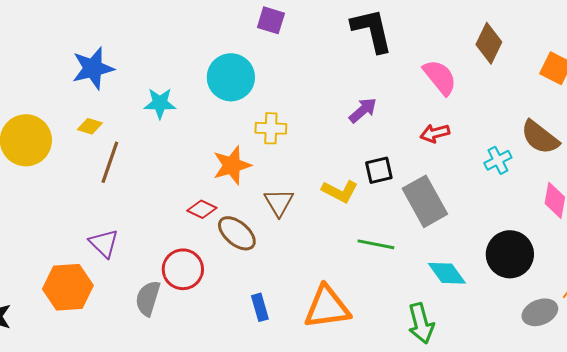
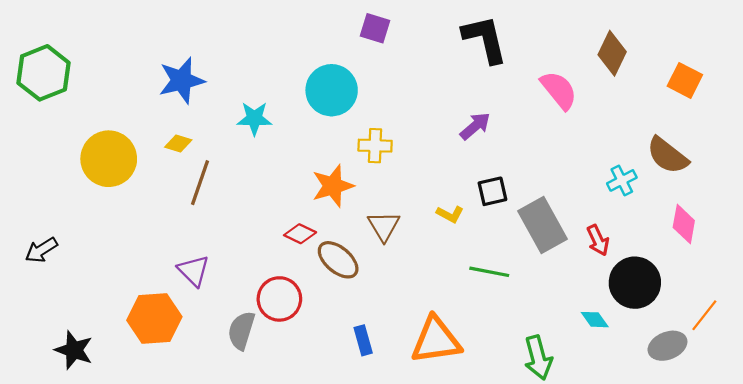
red arrow: (435, 133) -> (598, 240), moved, turned -100
yellow L-shape: (340, 191) -> (450, 214), size x0.7
cyan diamond: (447, 273) -> (595, 320), moved, size x0.7

